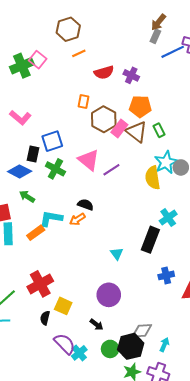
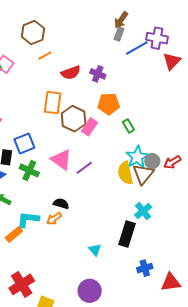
orange rectangle: (84, 102) -> (53, 103), size x1.6
brown triangle: (136, 132) -> (143, 174), moved, turned 35

